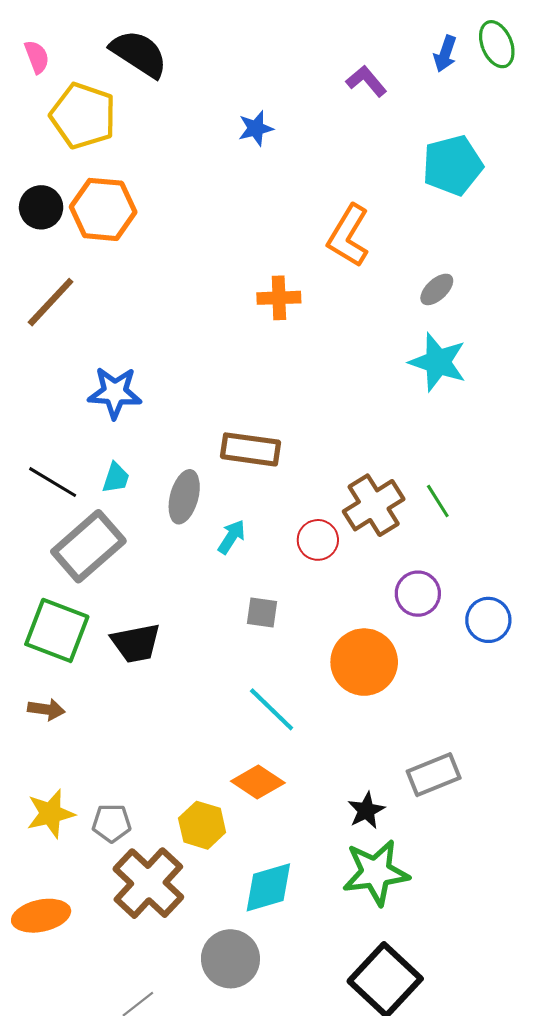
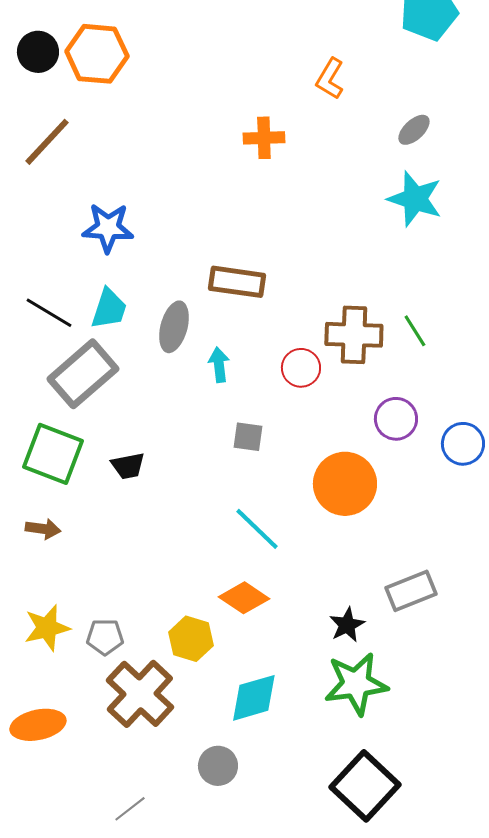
orange L-shape: (348, 236) -> (330, 79), size x0.7
cyan trapezoid: (116, 478) -> (109, 309), size x1.4
brown cross: (374, 505) -> (354, 335), turned 34
cyan arrow: (232, 537) -> (219, 365), turned -40
black trapezoid: (136, 643) -> (128, 466), size x0.7
gray circle: (230, 959) -> (218, 766), size x0.7

